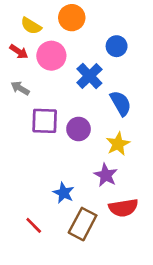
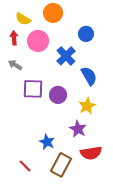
red arrow: (19, 52) -> (14, 38), turned -128

